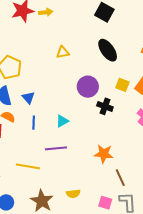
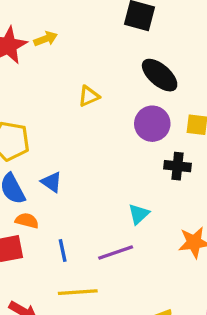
purple circle: (88, 87) -> (152, 124), moved
cyan triangle: (62, 121) -> (139, 214), moved
blue line: (34, 123) -> (63, 251), moved

